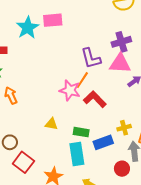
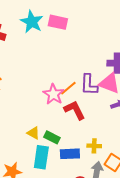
cyan star: (28, 28) -> (32, 22), turned -30
purple L-shape: (91, 58) -> (89, 85), moved
yellow triangle: (51, 124) -> (33, 133), moved

